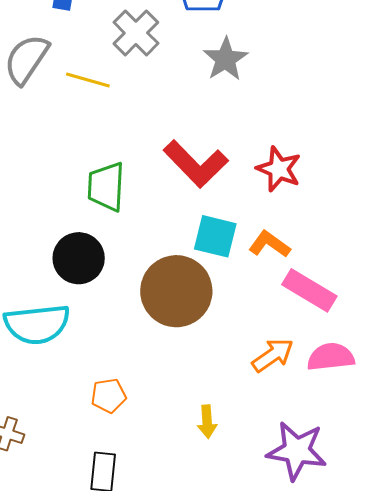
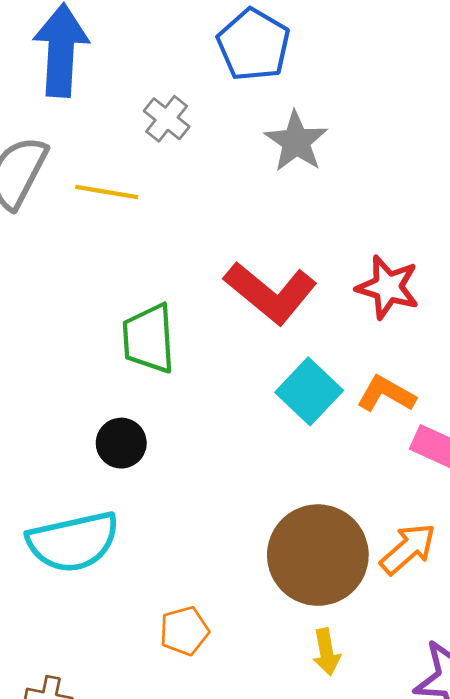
gray cross: (136, 33) -> (167, 119), size x0.7
cyan square: (215, 236) -> (309, 391), turned 36
black circle: (79, 258) -> (121, 443), size x0.7
brown circle: (176, 291) -> (318, 555), moved

